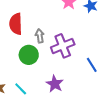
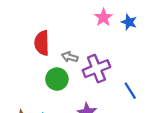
gray arrow: (40, 36) -> (70, 57), turned -64

